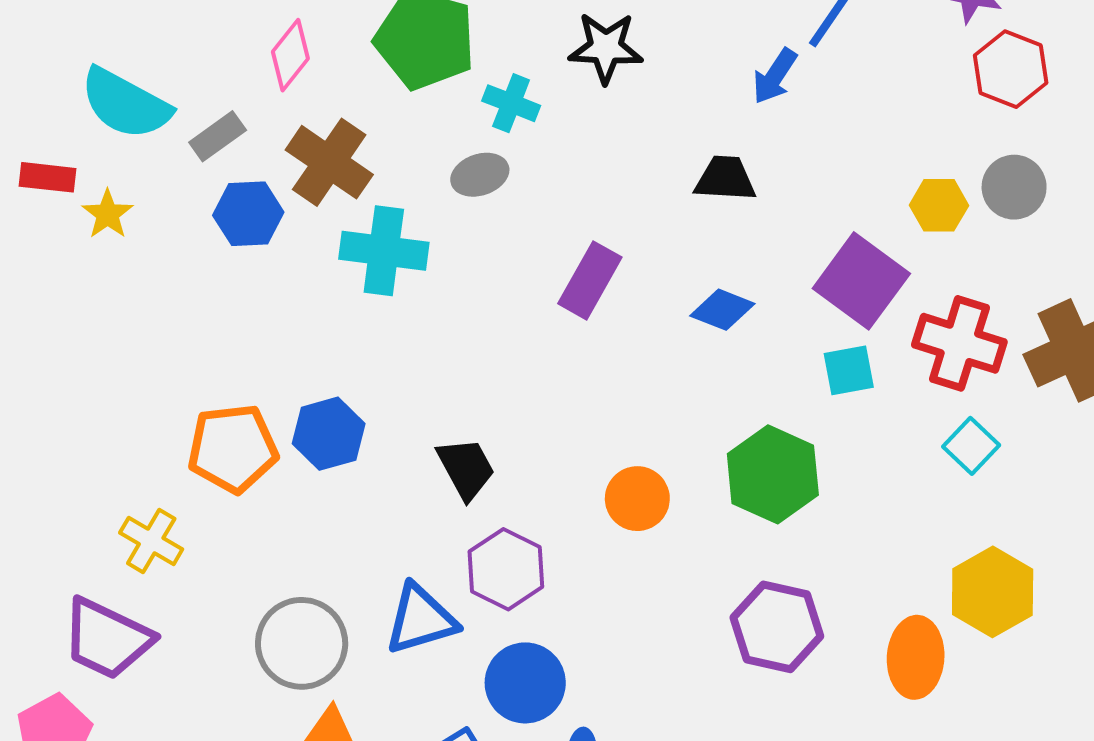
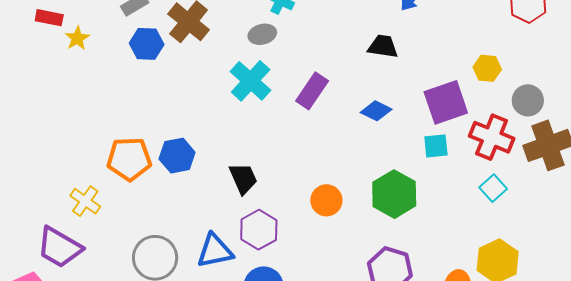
gray circle: (1014, 187) -> (528, 100), moved
cyan cross: (384, 251) -> (251, 81), moved, turned 30
purple square: (861, 281) -> (446, 102), turned 30

